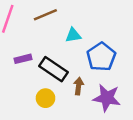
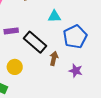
yellow circle: (45, 98) -> (15, 67), moved
purple star: (107, 98) -> (76, 71), size x0.6

